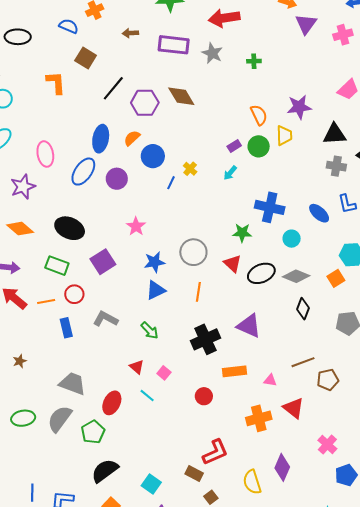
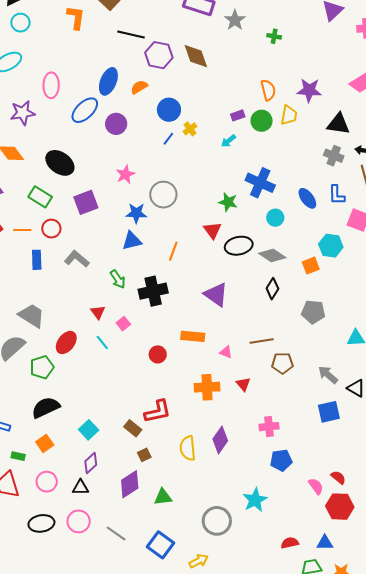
black line: (113, 88) -> (131, 35), turned 52
blue circle: (153, 156) -> (169, 110), moved
gray circle: (193, 252) -> (163, 195), moved
black cross: (205, 339) -> (153, 291), moved
red triangle: (294, 408) -> (243, 384), size x0.7
pink cross: (327, 444) -> (269, 427), turned 30

